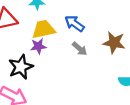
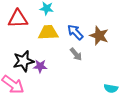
brown star: (114, 43) -> (99, 36), moved
purple star: (38, 46) -> (40, 66), moved

